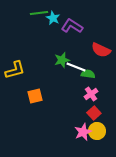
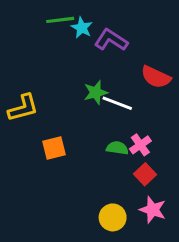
green semicircle: (88, 74) -> (117, 148), moved
yellow circle: (97, 131) -> (113, 217), moved
pink star: (83, 132) -> (153, 210), moved, turned -30

